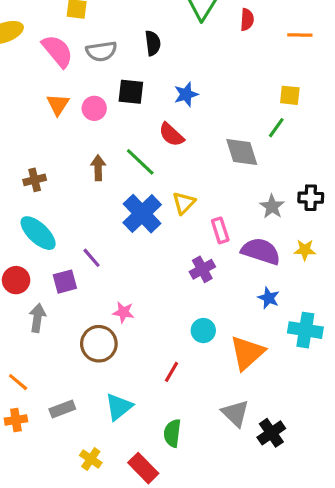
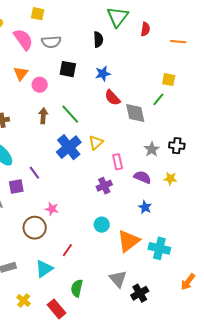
black semicircle: (153, 43) -> (98, 40), moved
pink circle: (94, 108) -> (40, 85), moved
red semicircle: (171, 135) -> (112, 98), moved
purple semicircle: (261, 251) -> (142, 177), size x0.7
cyan cross: (305, 330) -> (159, 248), moved
red line: (171, 372) -> (67, 250), moved

